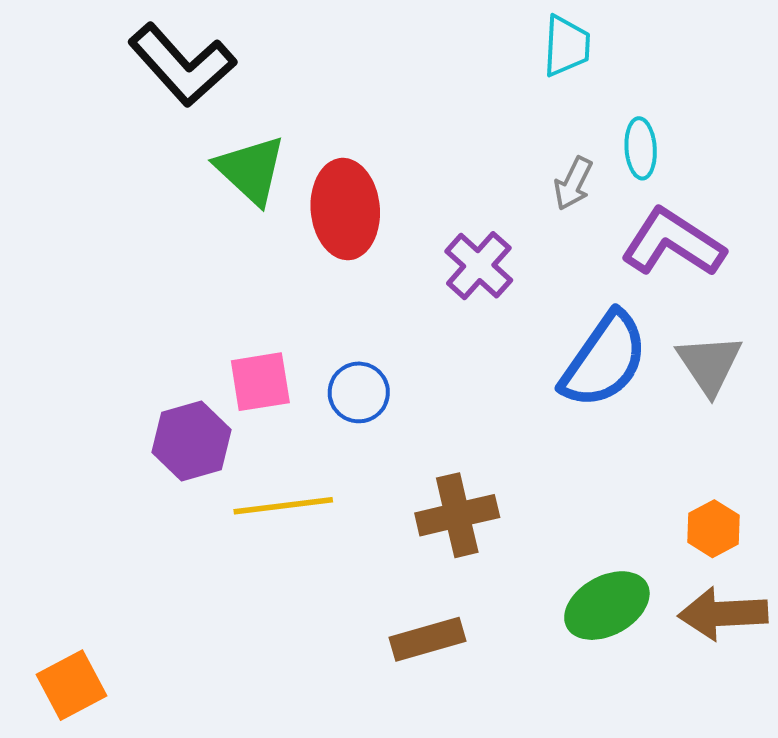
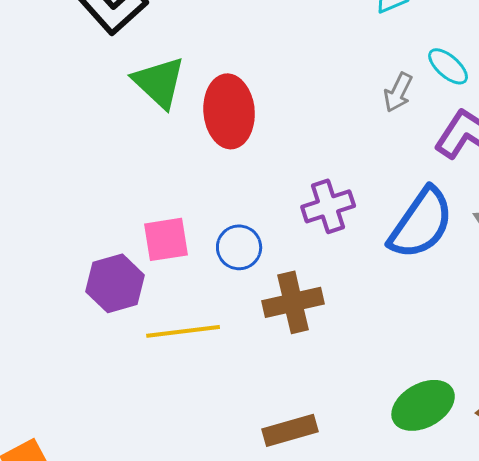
cyan ellipse: (641, 148) -> (448, 66), turned -45
purple cross: (479, 266) -> (328, 206), moved, turned 30
brown cross: (457, 515) -> (293, 302), moved

